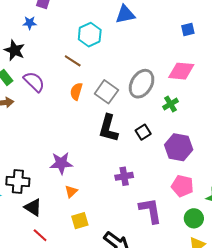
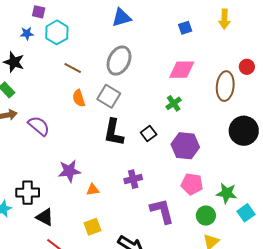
cyan hexagon: (90, 35) -> (57, 32), moved
purple semicircle: (34, 82) -> (39, 126), moved
gray ellipse: (142, 84) -> (119, 61), moved
orange semicircle: (76, 91) -> (79, 98), turned -30
orange triangle: (71, 191) -> (93, 190), moved, turned 40

